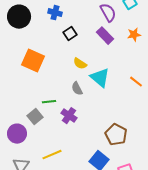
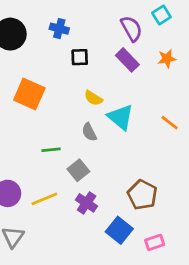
black square: (70, 34) -> (80, 57), turned 32
purple cross: (69, 116) -> (87, 203), moved
gray square: (35, 117) -> (78, 170), moved
yellow line: (52, 155) -> (44, 199), moved

